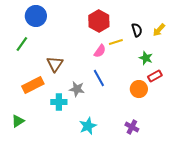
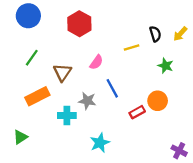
blue circle: (36, 16) -> (28, 16), moved
red hexagon: (99, 21) -> (79, 24), moved
green line: (22, 44) -> (32, 58), moved
pink semicircle: (100, 51) -> (96, 62), moved
red rectangle: (155, 76) -> (137, 112), moved
purple cross: (132, 127) -> (179, 151), moved

